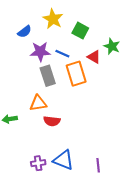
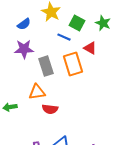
green star: (112, 46) -> (103, 23), moved
purple star: (40, 52) -> (24, 49), moved
blue line: (62, 54) -> (64, 37), moved

